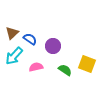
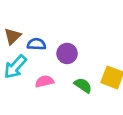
blue semicircle: (30, 39) -> (36, 44), turned -32

